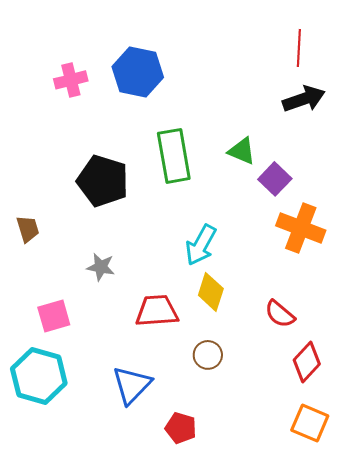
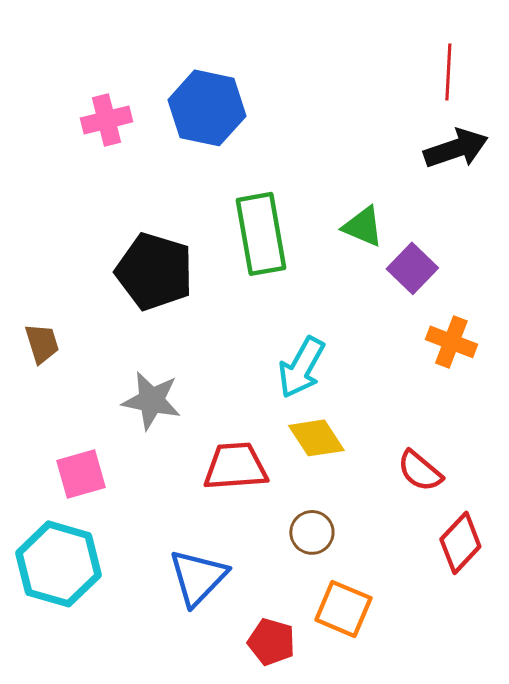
orange cross: (301, 228) -> (451, 342), size x0.7
gray star: (101, 267) -> (151, 400), size x1.4
yellow diamond: (211, 292) -> (316, 438), turned -51
orange square: (310, 423) -> (343, 609), moved

